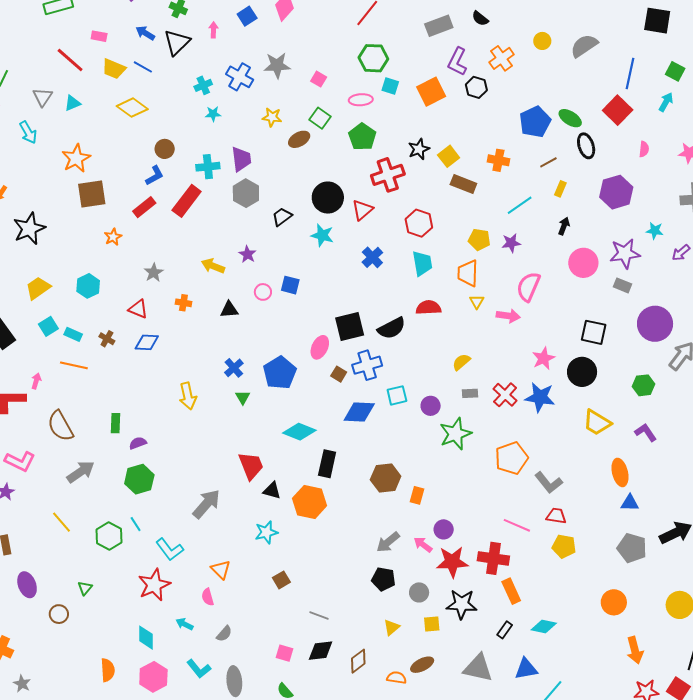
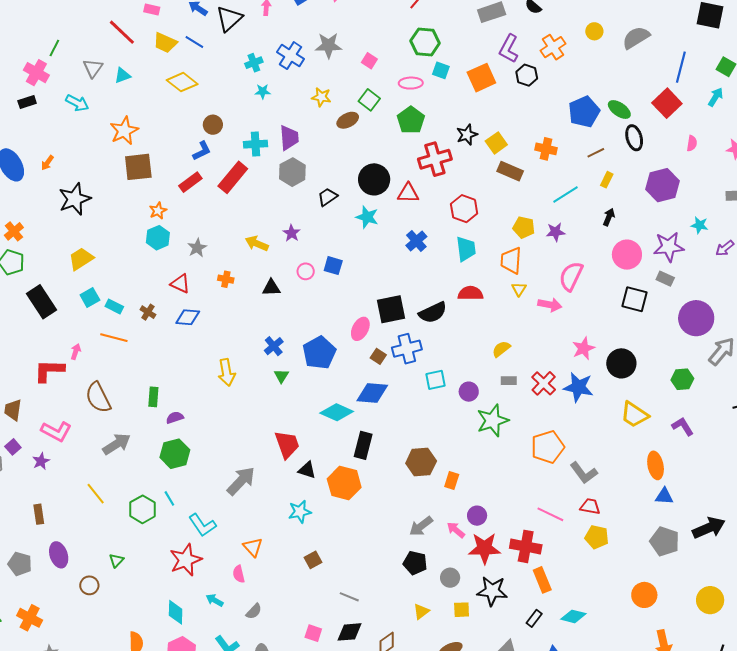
cyan arrow: (28, 132) -> (77, 103), turned -35
red triangle: (362, 210) -> (408, 193), turned 40
cyan hexagon: (88, 286) -> (158, 238), moved
black square: (594, 332) -> (634, 299), moved
blue diamond: (359, 412) -> (372, 393), moved

